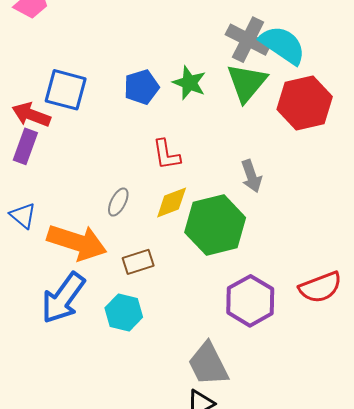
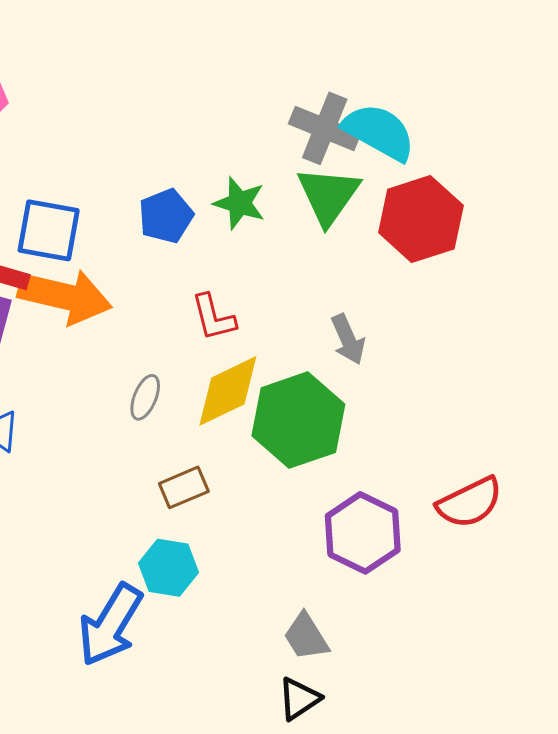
yellow diamond: (172, 203) -> (228, 391), size x1.4
orange arrow: (77, 242) -> (65, 296), moved
blue arrow: (63, 298) -> (110, 625), moved
gray trapezoid: (208, 364) -> (306, 637), size x0.7

